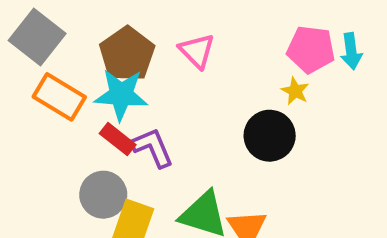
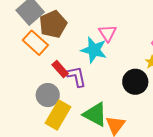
brown pentagon: (127, 54) -> (53, 24), moved
cyan star: (121, 95) -> (94, 50), moved

